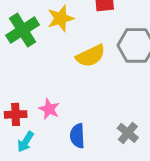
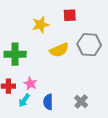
green cross: (23, 30) -> (15, 54), moved, turned 30
cyan arrow: (26, 142) -> (24, 100), moved

